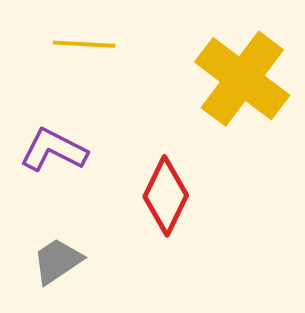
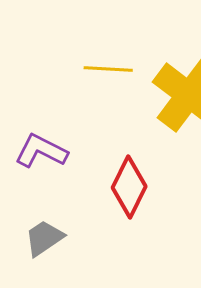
yellow line: (84, 44) -> (108, 69), moved

